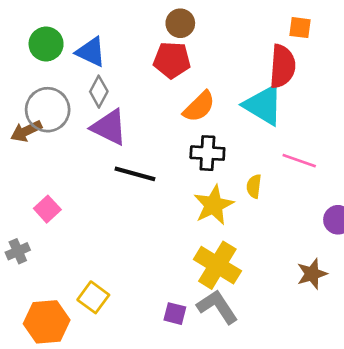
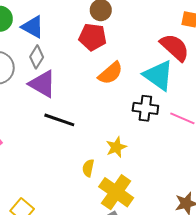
red semicircle: (282, 66) -> (175, 47), turned -56
black cross: (207, 153) -> (145, 108), moved
yellow semicircle: (254, 186) -> (88, 168), moved
yellow star: (214, 205) -> (116, 147), size x0.7

